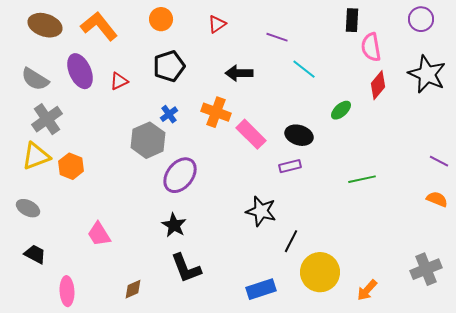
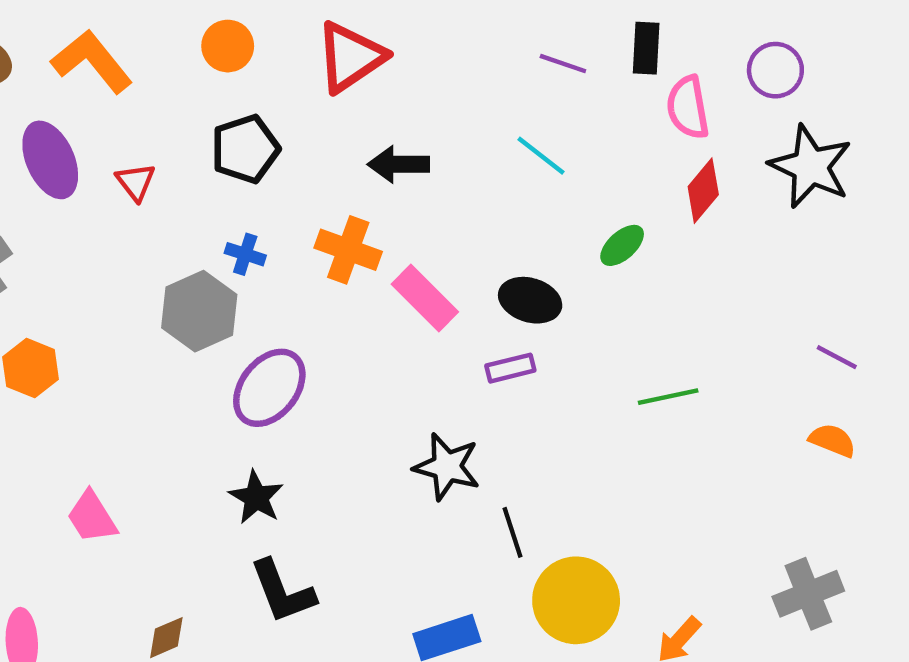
purple circle: (421, 19) -> (775, 70), moved
red triangle: (217, 24) -> (350, 57), size x1.8
purple line: (277, 37) -> (563, 64), moved
red triangle: (119, 81) -> (136, 182), turned -42
blue cross: (169, 114) -> (245, 254), turned -36
black line: (291, 241) -> (513, 532), turned -45

